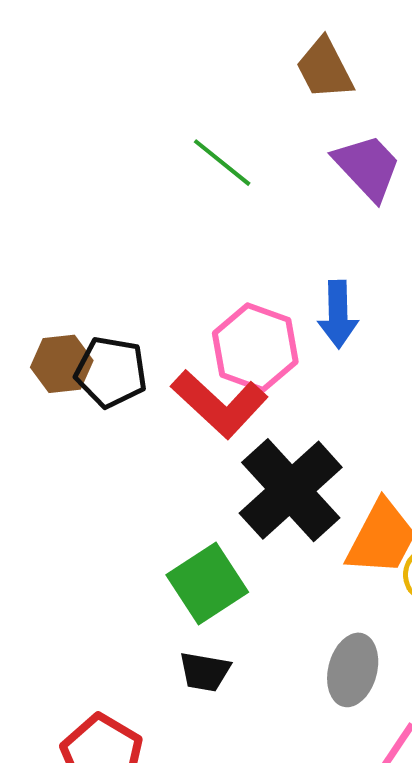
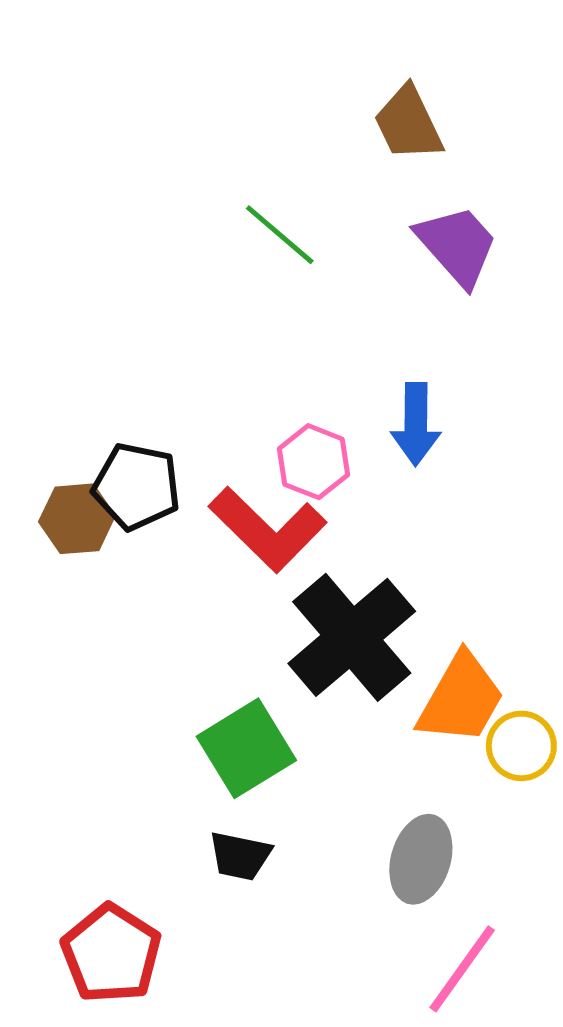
pink hexagon: (255, 347) -> (314, 462), size x0.7
brown hexagon: (62, 364) -> (77, 519), moved

